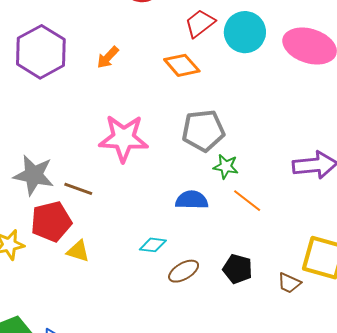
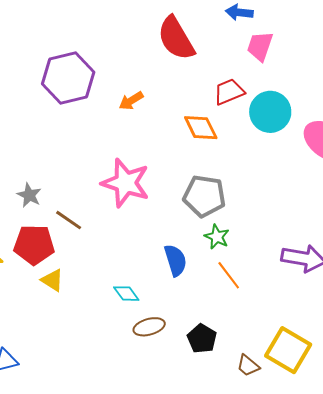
gray star: (34, 175) -> (29, 195), size x0.6
blue semicircle: (192, 200) -> (175, 260), turned 56
cyan diamond: (153, 245) -> (126, 294), turned 32

